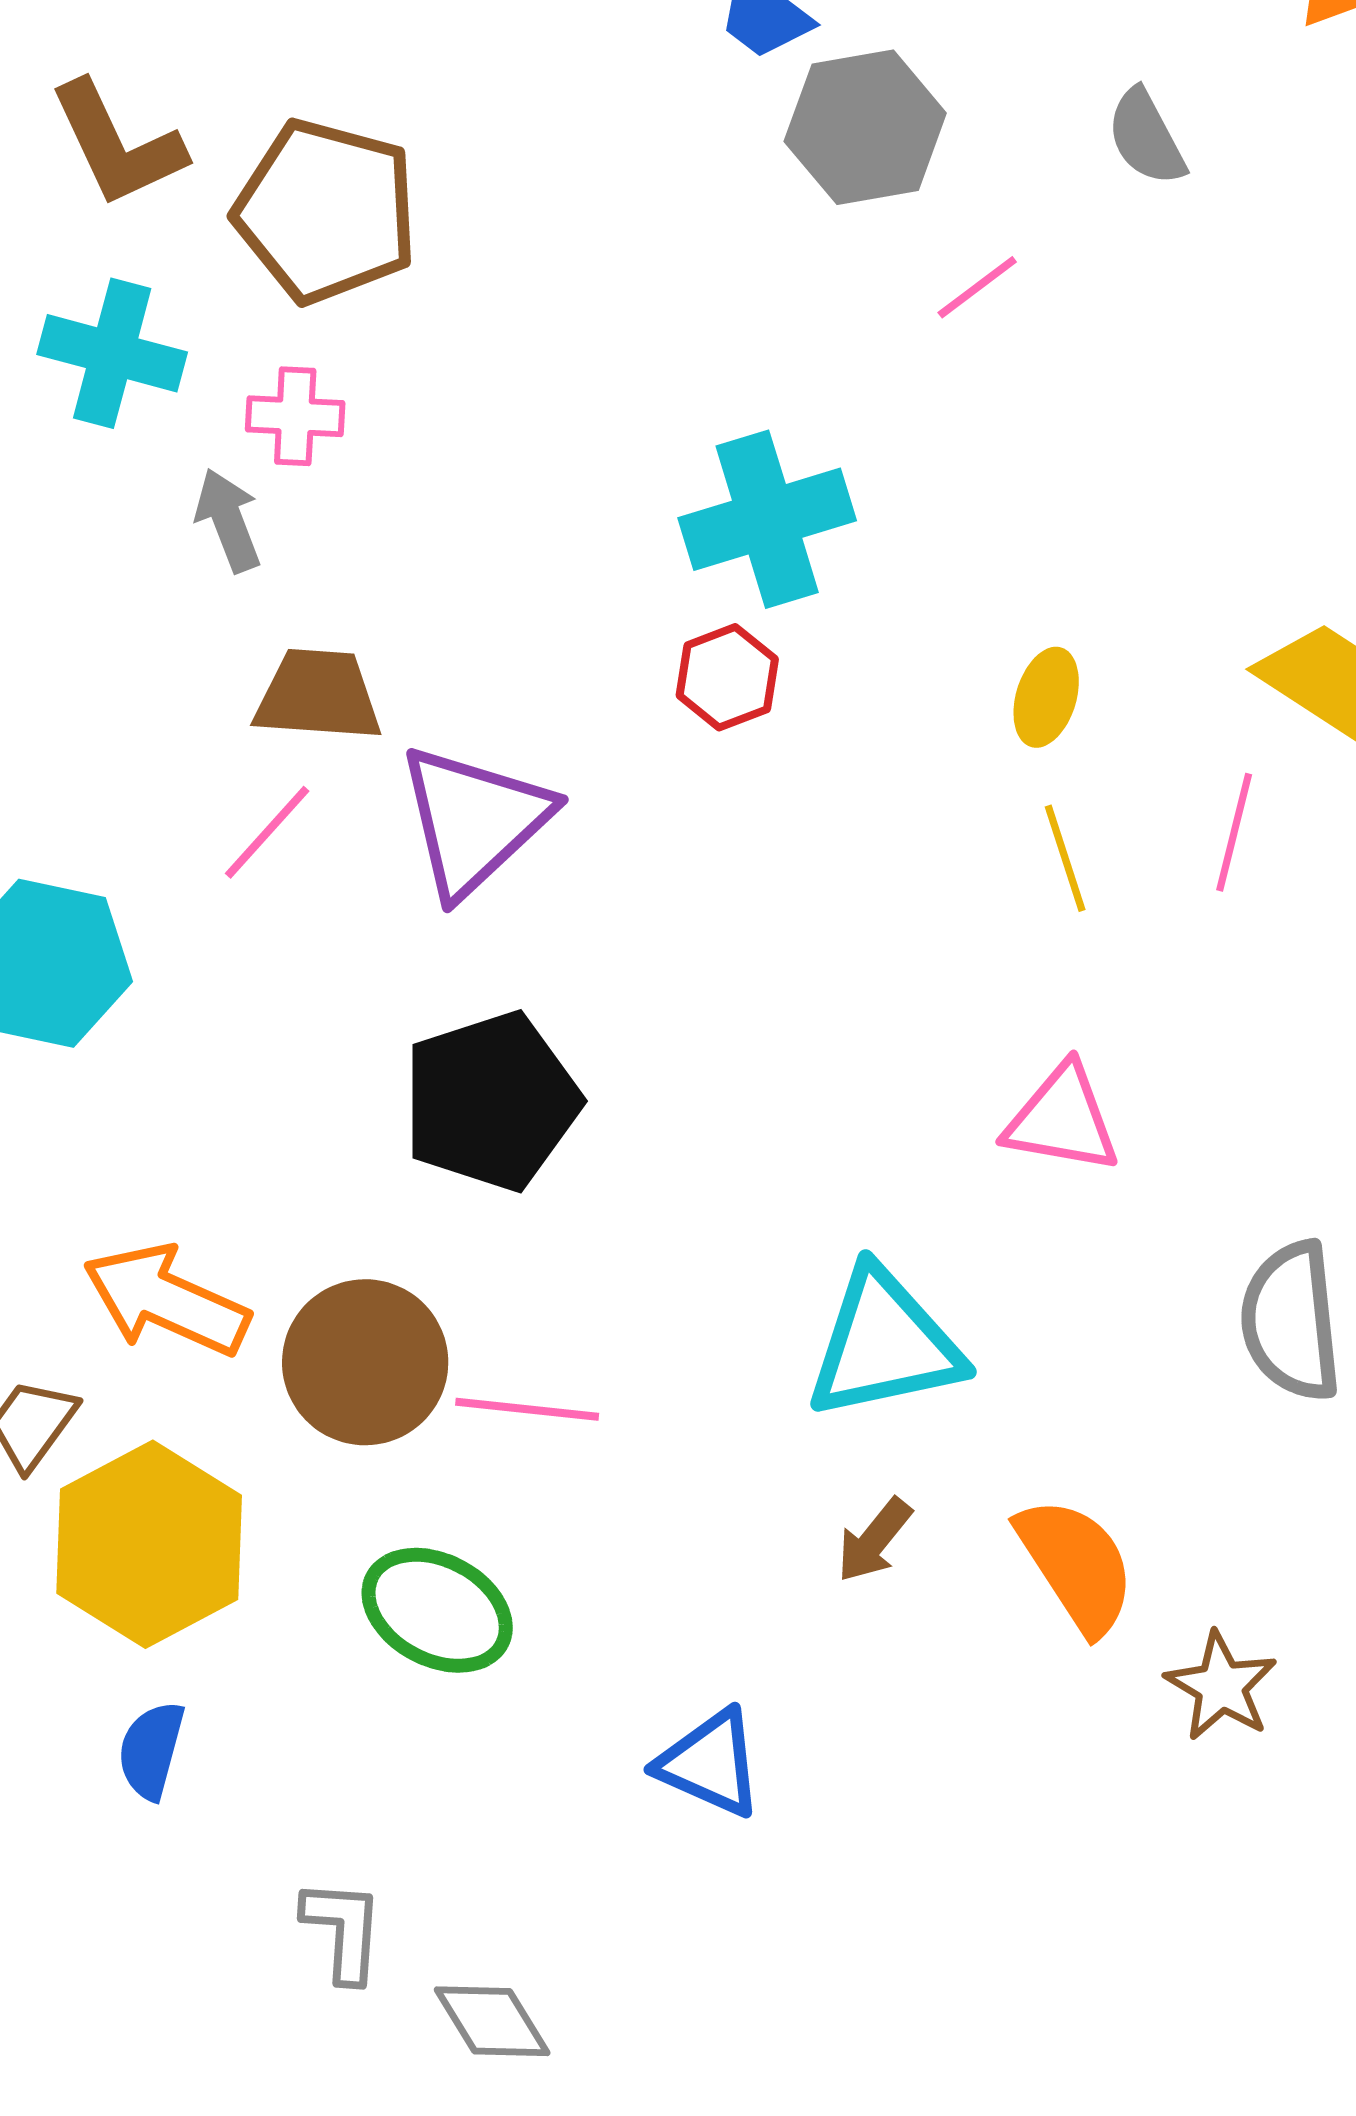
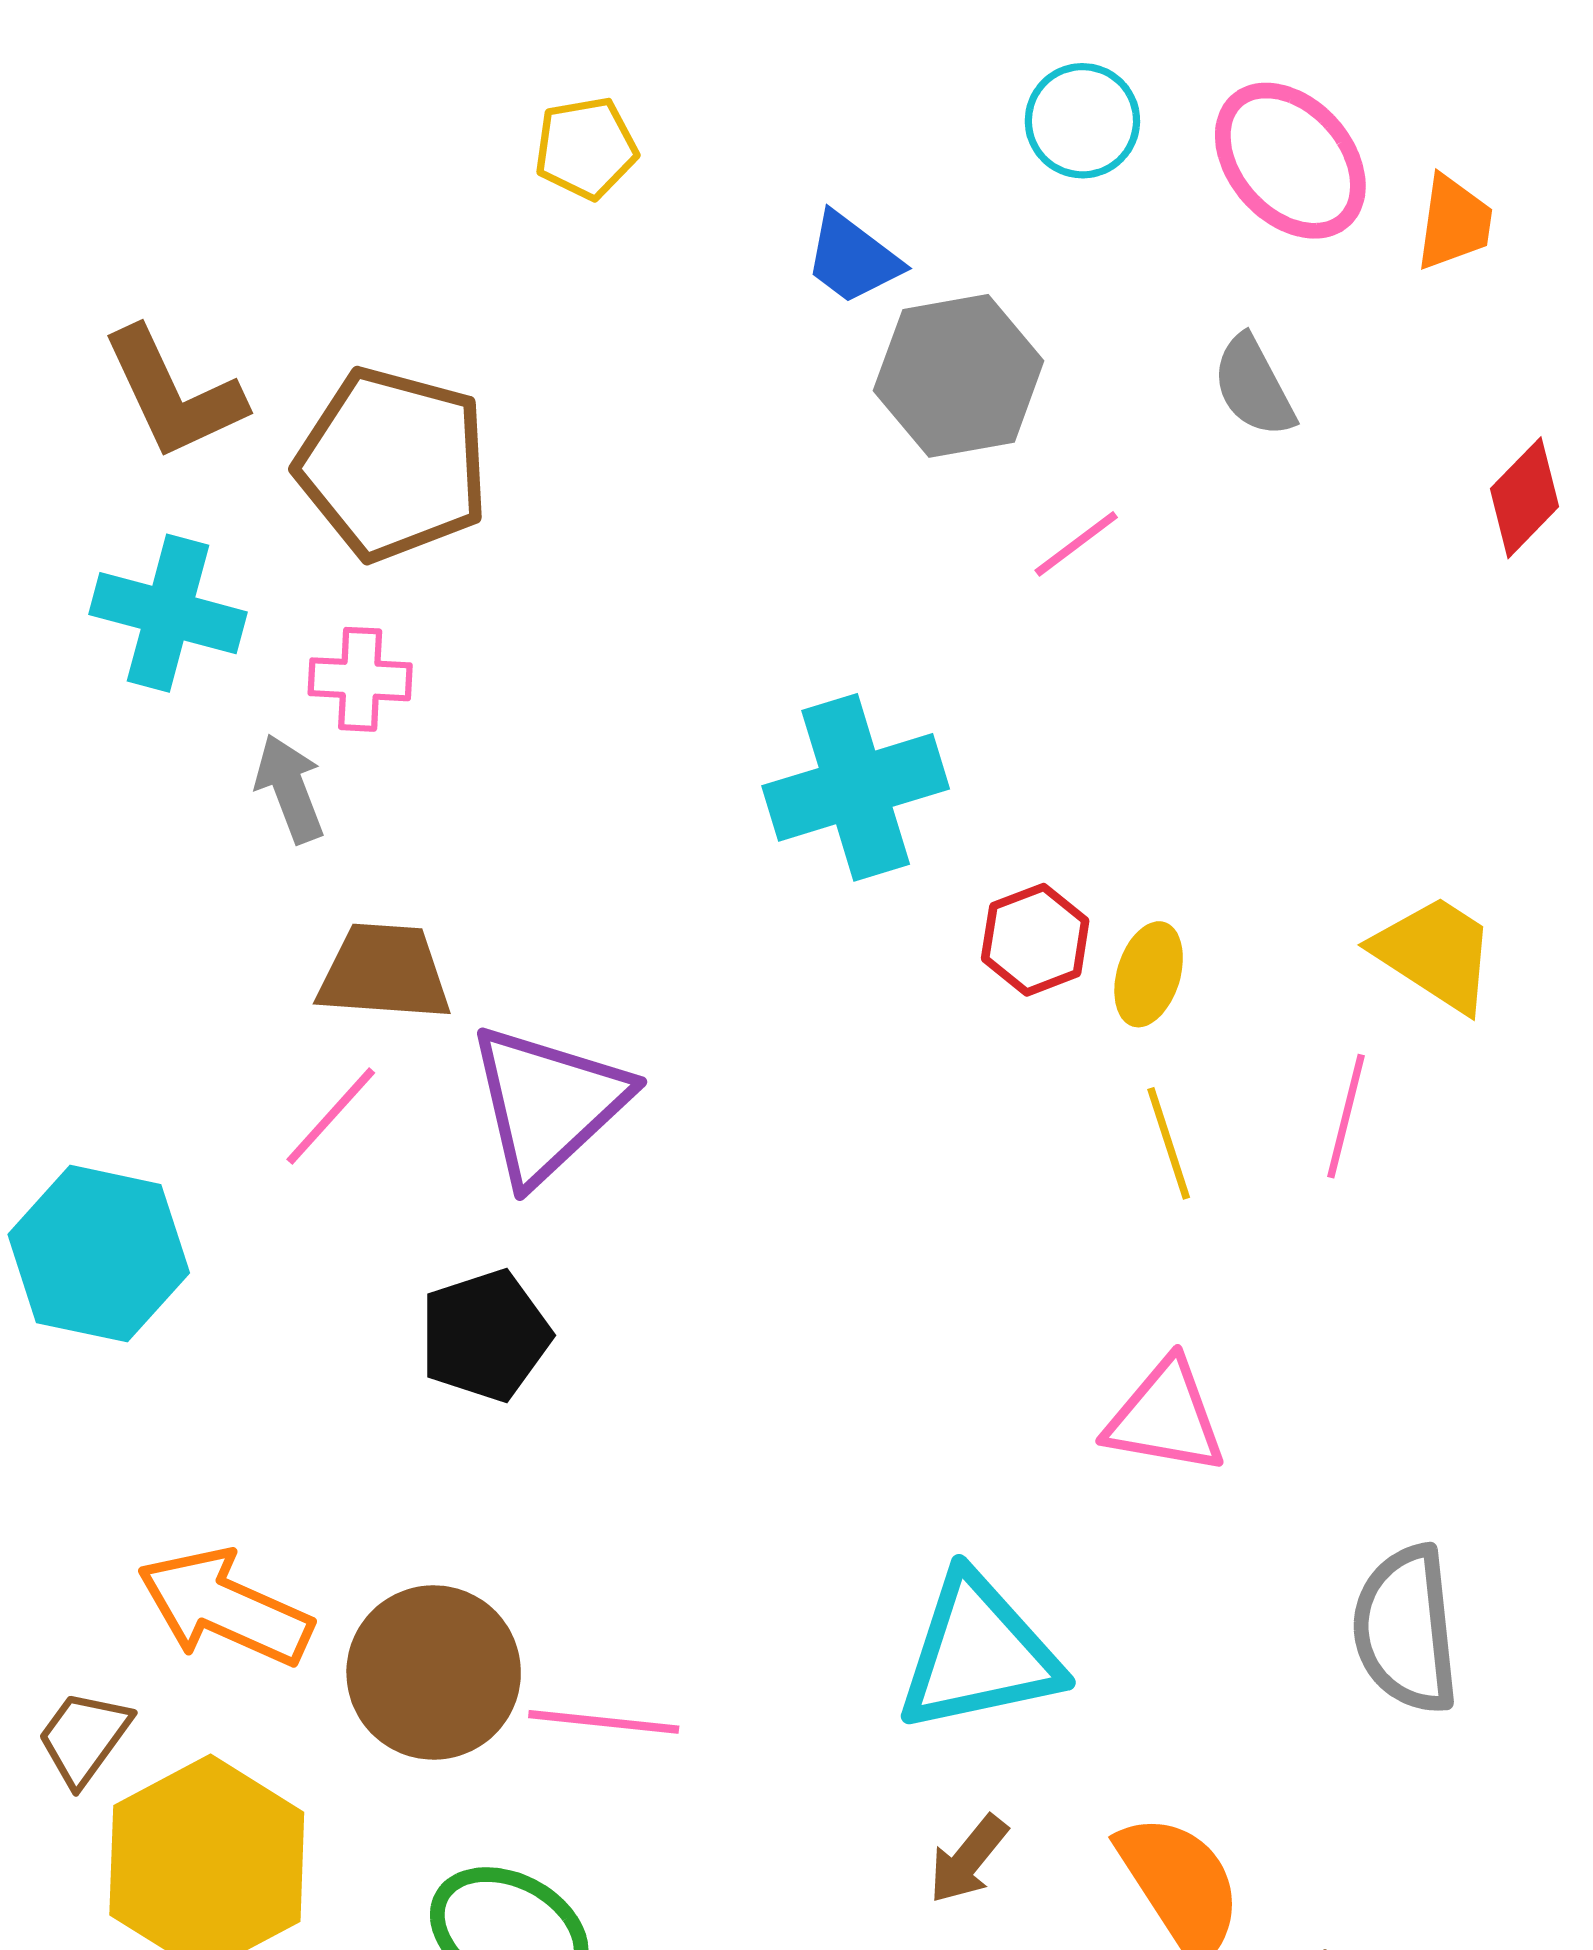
red hexagon: (727, 677) -> (1035, 940), moved
black pentagon: (491, 1101) -> (485, 1335), moved, size x0.7

